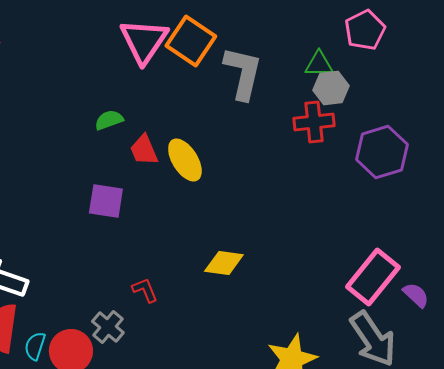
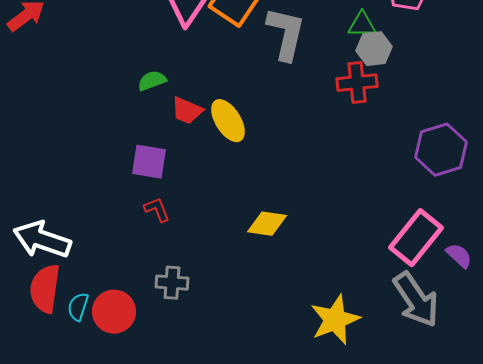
red trapezoid: (144, 150) -> (187, 111), turned -44
purple hexagon: (382, 152) -> (441, 150), moved
red L-shape: (145, 290) -> (157, 210), moved
gray cross: (108, 327) -> (172, 283), moved, turned -36

